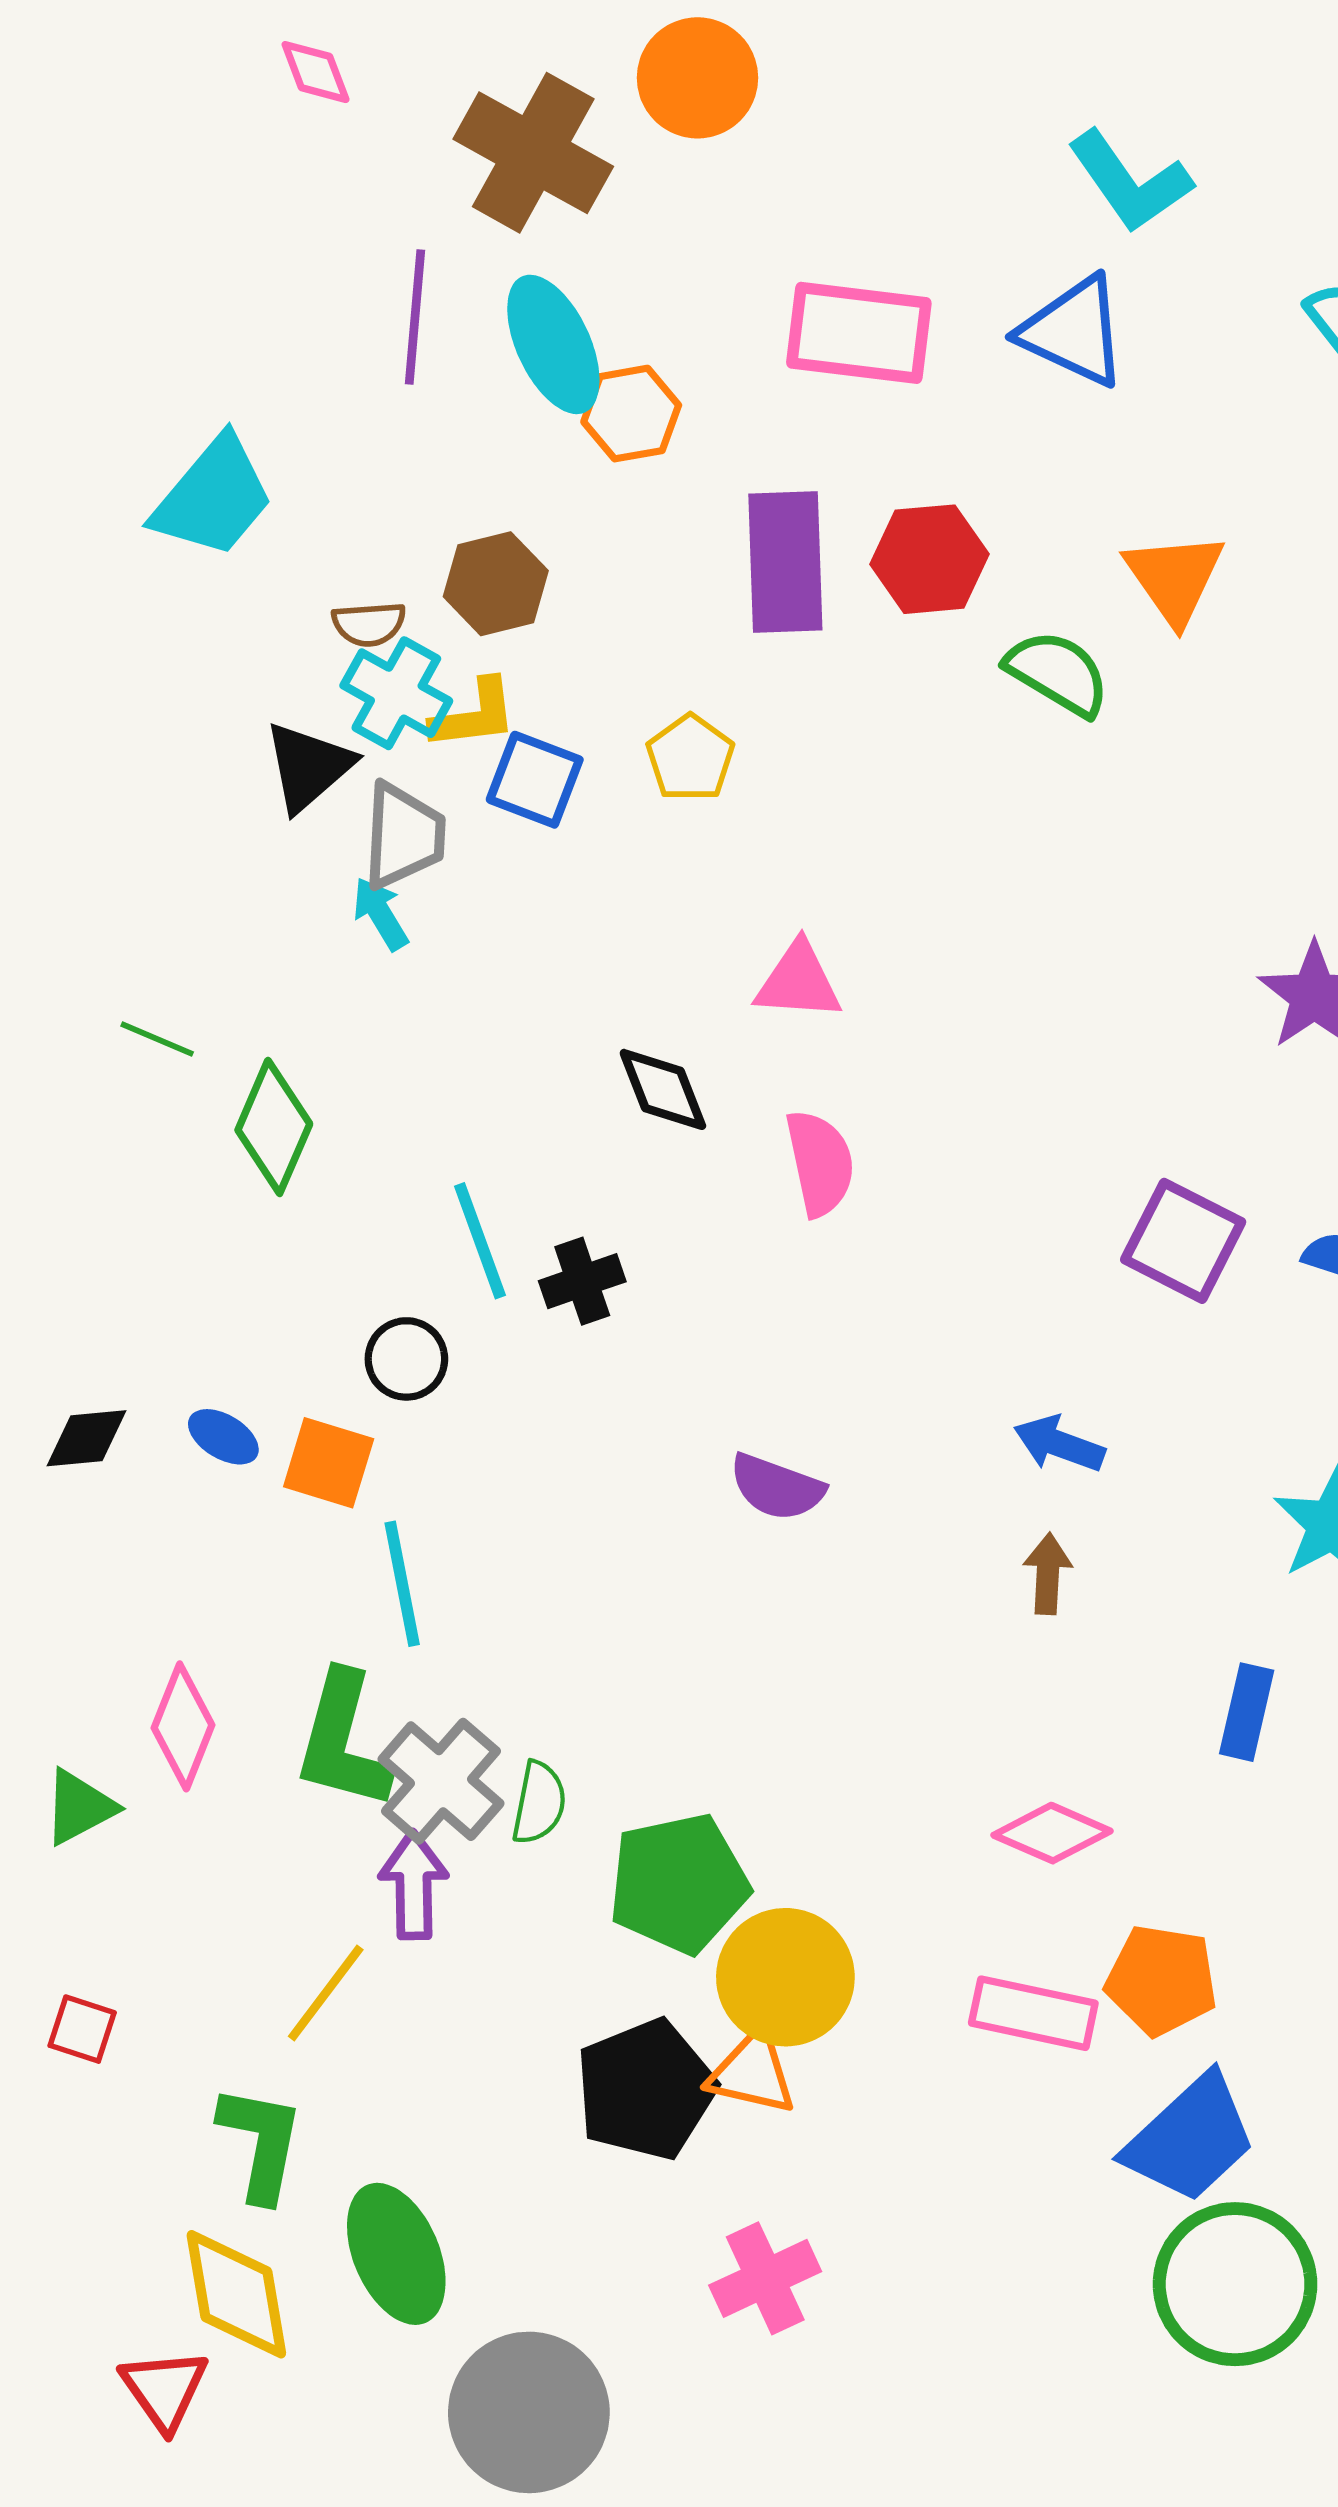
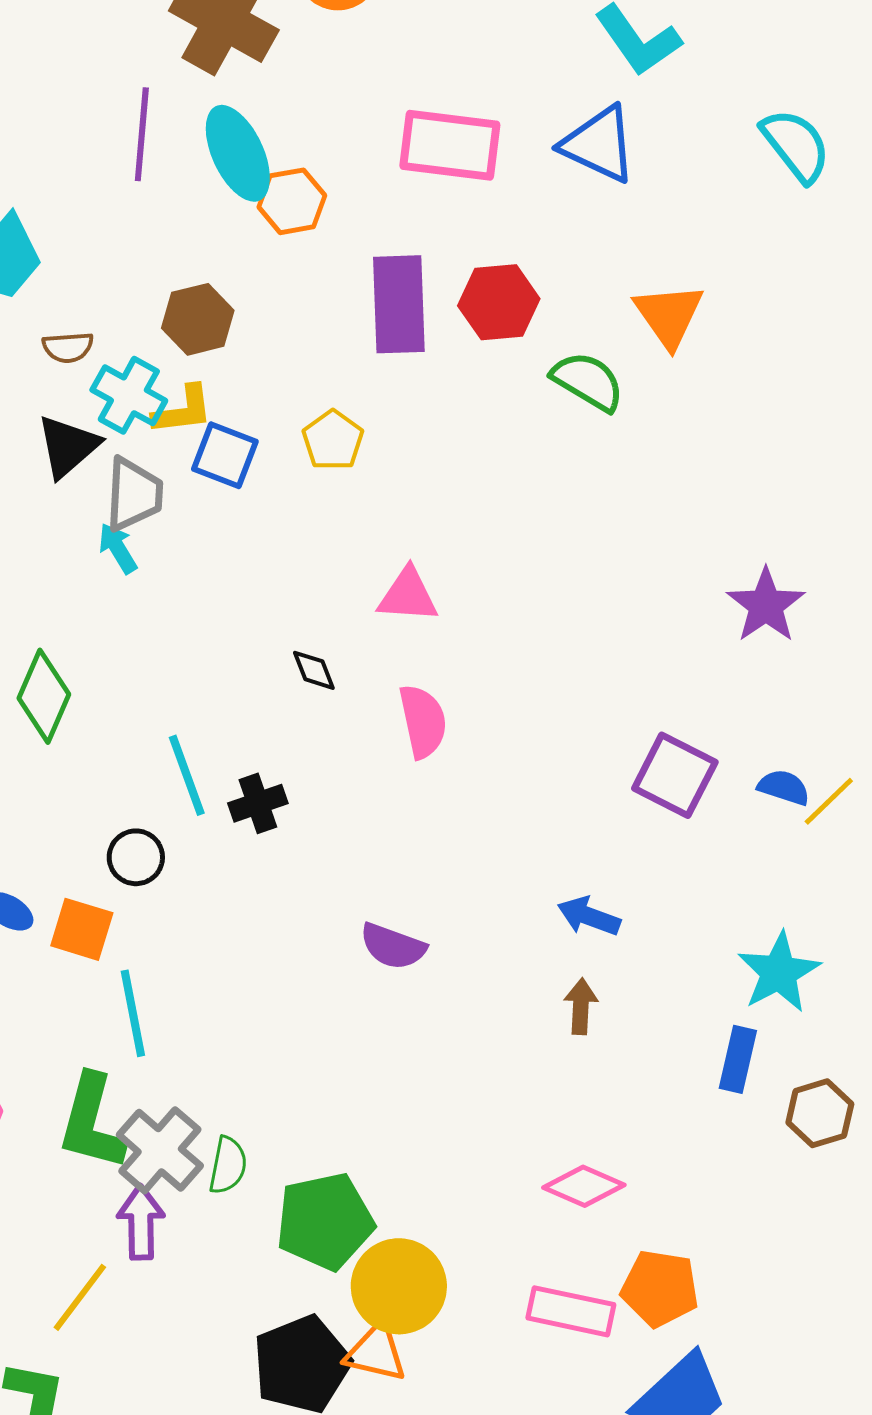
brown semicircle: (369, 624) -> (68, 347), moved
black diamond: (663, 1089) -> (314, 670), size x0.7
blue rectangle: (1247, 1712) -> (738, 1059), moved

